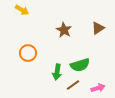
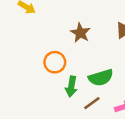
orange circle: (28, 53) -> (55, 62), moved

